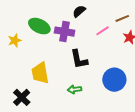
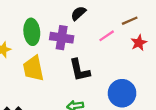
green ellipse: (39, 26) -> (32, 32), turned 60
yellow trapezoid: (40, 73) -> (33, 68), moved

